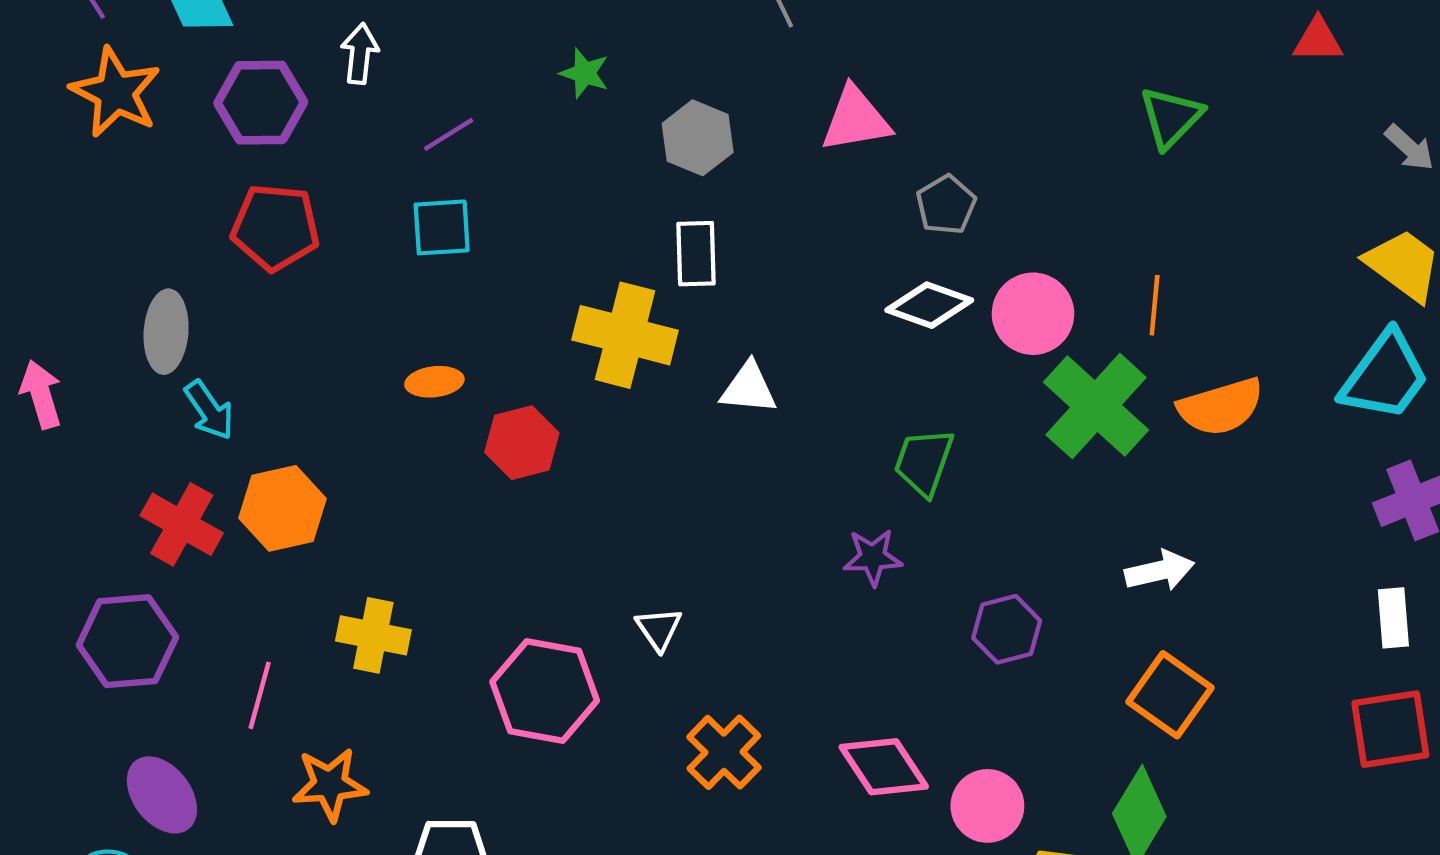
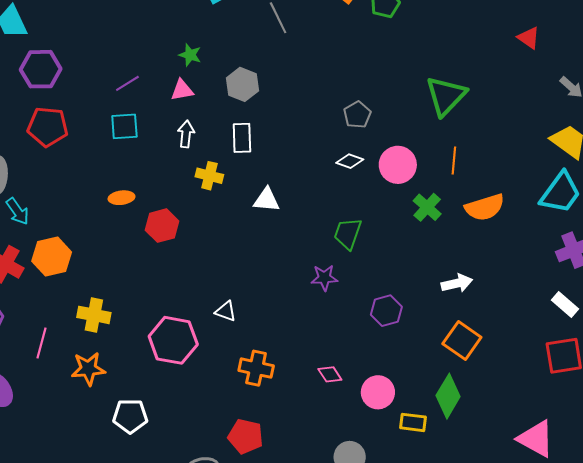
red triangle: (1318, 40) -> (529, 38), turned 35
white arrow: (360, 54) -> (186, 134), moved
green triangle: (1171, 117) -> (446, 96), moved, size x1.4
pink triangle: (856, 119) -> (182, 90), moved, size x0.7
white diamond: (929, 305) -> (350, 161), size x0.7
yellow cross: (625, 335) -> (209, 176), size x0.6
green cross: (1096, 406) -> (427, 207), size x0.6
white rectangle: (1393, 618) -> (565, 304), turned -44
white triangle: (659, 629) -> (226, 311), turned -35
orange cross: (724, 752) -> (256, 368), turned -32
pink diamond: (884, 767) -> (330, 374), size x0.6
orange star: (330, 784) -> (88, 369), moved

